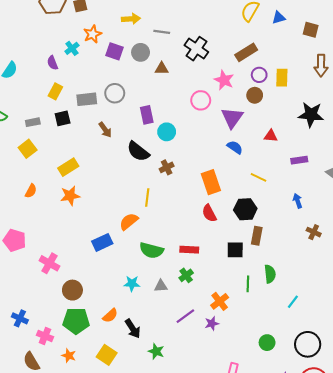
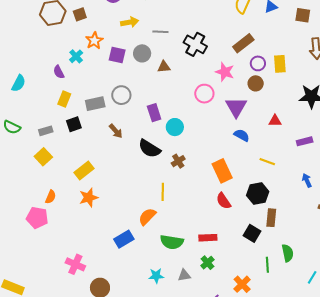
pink pentagon: (15, 240) -> (37, 218), moved
black square: (235, 250) -> (252, 233), turned 36

